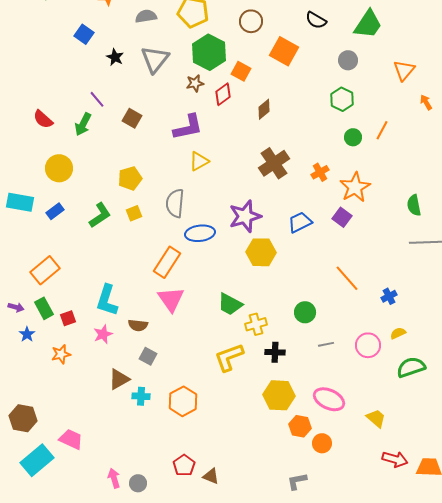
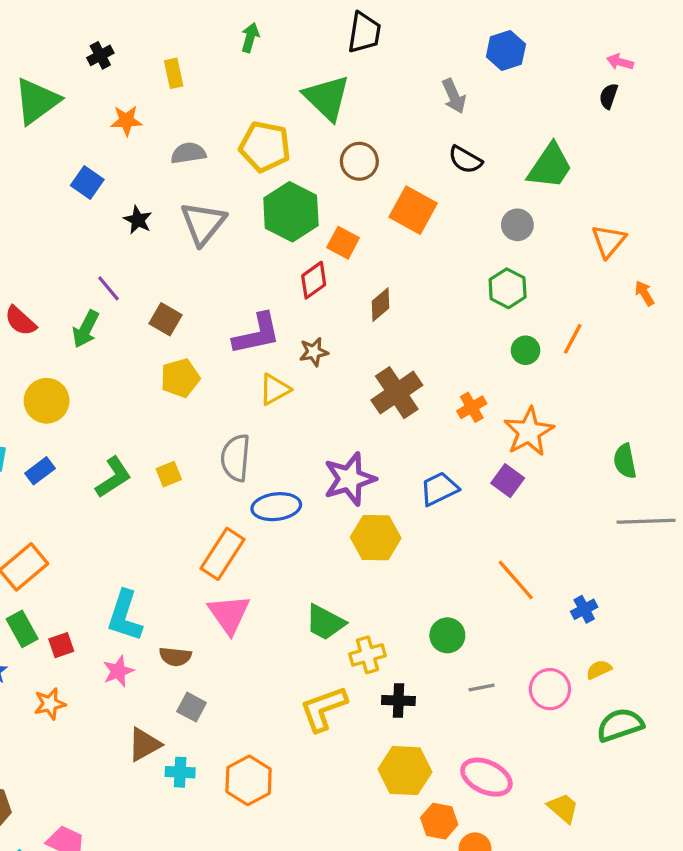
brown star: (195, 83) -> (314, 352), moved
yellow pentagon: (130, 178) -> (180, 378), moved

